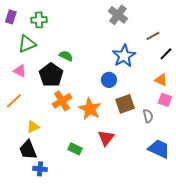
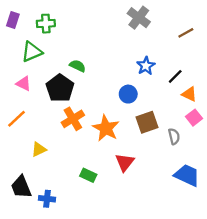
brown line: (153, 36) -> (186, 33), moved
black line: (166, 54) -> (175, 76), moved
blue star: (124, 56) -> (146, 66), size x0.7
pink square: (165, 100) -> (194, 118), turned 32
black trapezoid: (28, 150) -> (21, 187), moved

